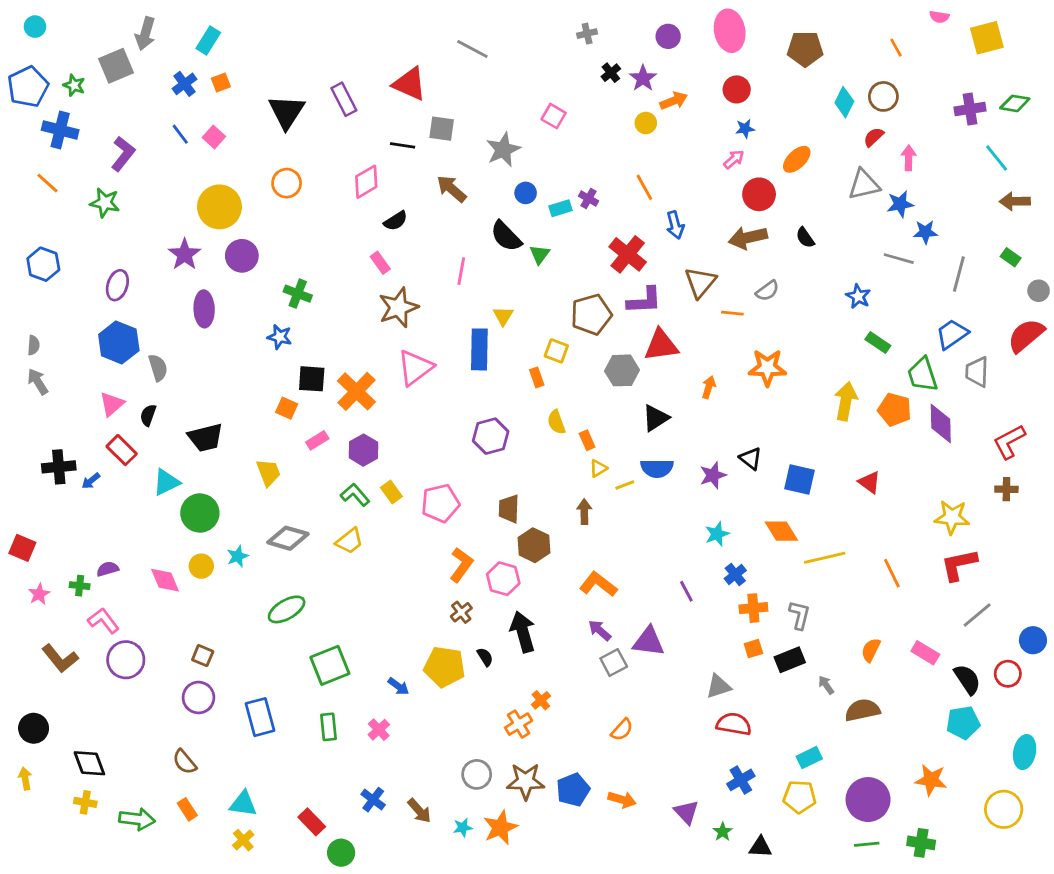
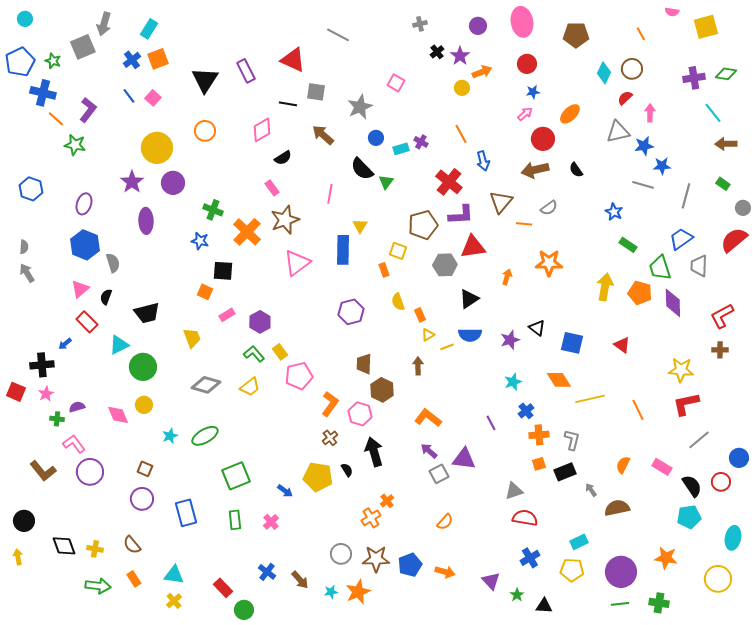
orange square: (221, 82) -> (158, 59), size x1.5
orange line: (48, 183) -> (56, 119), moved
orange cross: (356, 391) -> (247, 232), moved
black cross: (59, 467) -> (42, 365), moved
pink pentagon: (440, 503) -> (299, 376), moved
cyan star: (238, 556) -> (170, 436), moved
pink star: (39, 594) -> (46, 394), moved
yellow cross: (85, 802) -> (95, 549), moved

